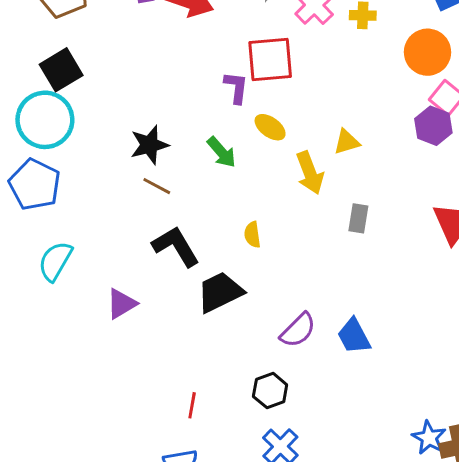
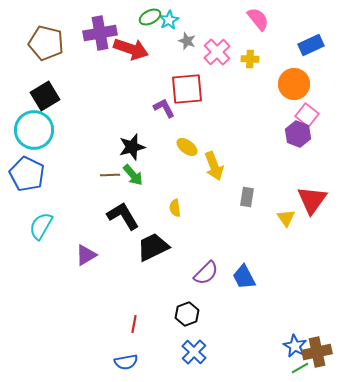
purple L-shape: (236, 87) -> (164, 108), turned -35
yellow ellipse: (270, 127) -> (187, 147), moved
yellow triangle: (347, 142) -> (286, 218), moved, turned -48
black star: (149, 145) -> (132, 147), moved
green arrow: (222, 152) -> (133, 175), moved
brown line: (157, 186) -> (110, 175), turned -30

